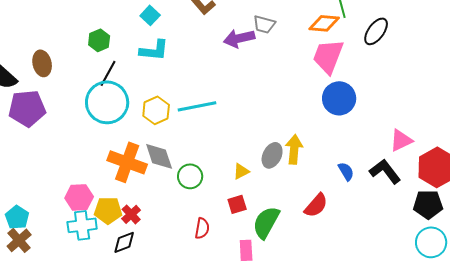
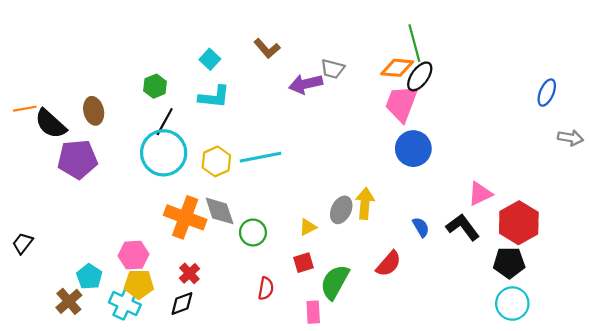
black ellipse: (376, 31) -> (420, 76), moved
yellow pentagon: (108, 210) -> (139, 284), moved
cyan pentagon: (17, 217) -> (89, 277), moved
cyan cross: (82, 225) -> (125, 304), moved, turned 32

